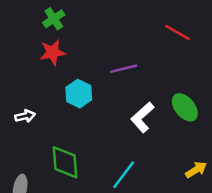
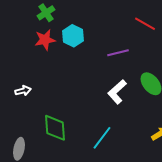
purple line: (124, 69) -> (118, 53), moved
cyan hexagon: (79, 94) -> (73, 36), moved

